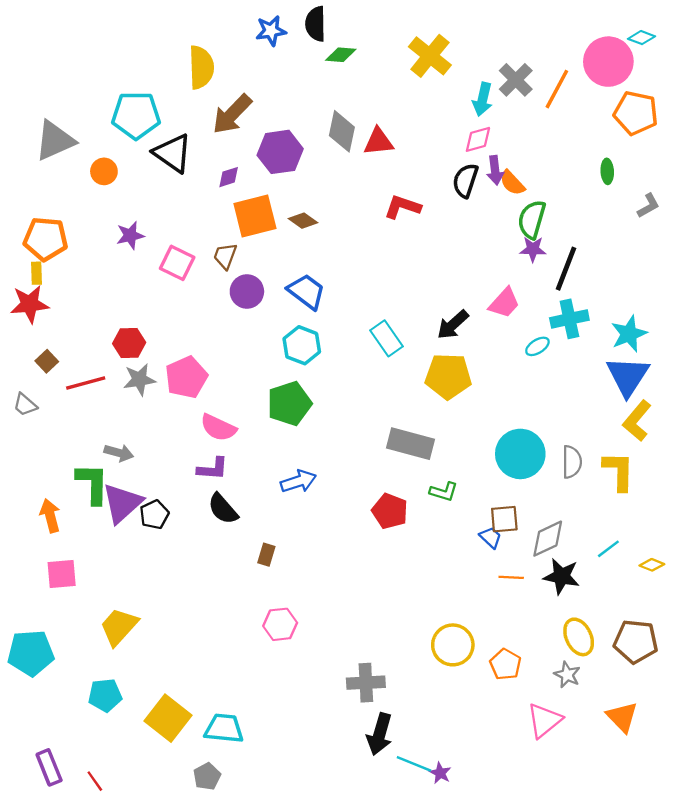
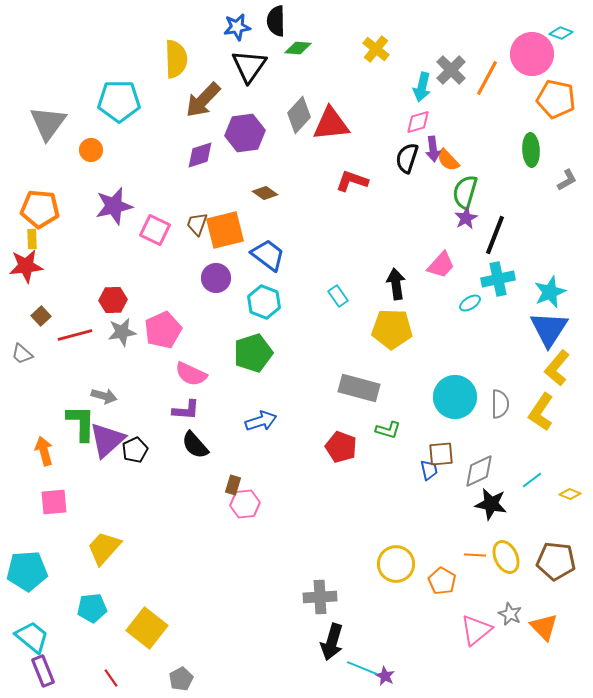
yellow cross: (430, 56) -> (376, 49), size x0.7
gray diamond: (342, 131) -> (299, 115), turned 30
gray triangle: (55, 141) -> (48, 123), turned -30
red triangle: (378, 142) -> (331, 124), size x1.4
black triangle: (173, 153) -> (249, 66), moved, turned 30
green ellipse: (607, 171) -> (531, 150), size x1.5
purple diamond: (229, 177) -> (200, 155), size x1.4
orange square: (255, 216) -> (225, 230), moved
purple star: (130, 235) -> (114, 206), size x1.5
purple star: (533, 249) -> (466, 218), turned -30
purple circle: (247, 291) -> (216, 278), moved
black arrow: (453, 325) -> (396, 284), turned 124
cyan rectangle: (386, 338) -> (338, 296), size x0.7
yellow L-shape: (619, 471) -> (541, 412), turned -147
blue trapezoid: (491, 537) -> (429, 470), turned 35
orange line: (511, 577) -> (475, 555), moved
pink hexagon: (280, 624) -> (245, 504), moved
gray star: (567, 675) -> (510, 614), moved
cyan trapezoid: (224, 728) -> (32, 637), moved, turned 33
red line: (95, 781) -> (111, 678), moved

